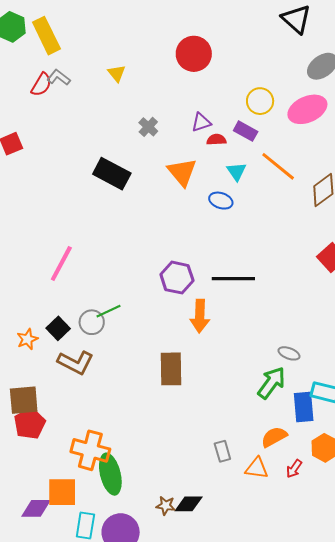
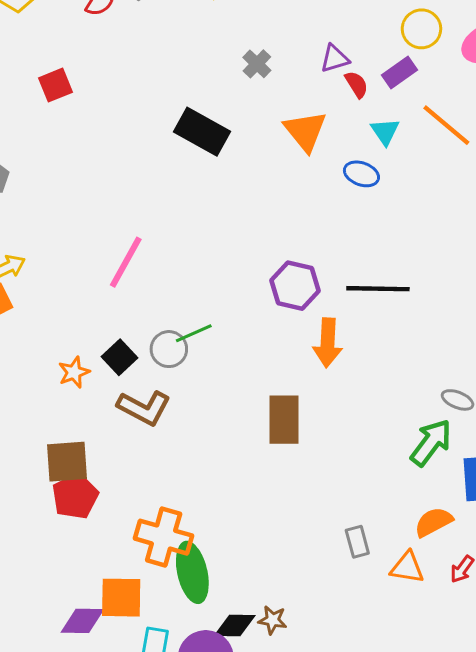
purple rectangle: (246, 131) -> (400, 73), turned -65
red semicircle: (216, 140) -> (356, 84), turned 60
black diamond: (189, 504) -> (235, 625), moved

